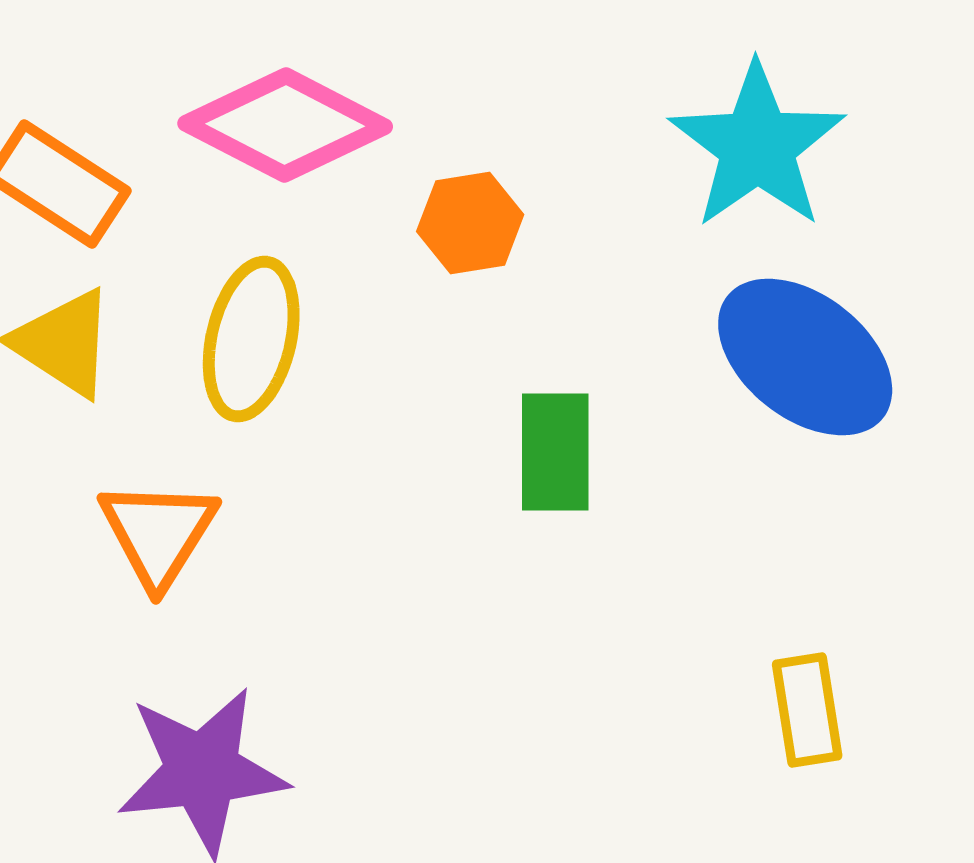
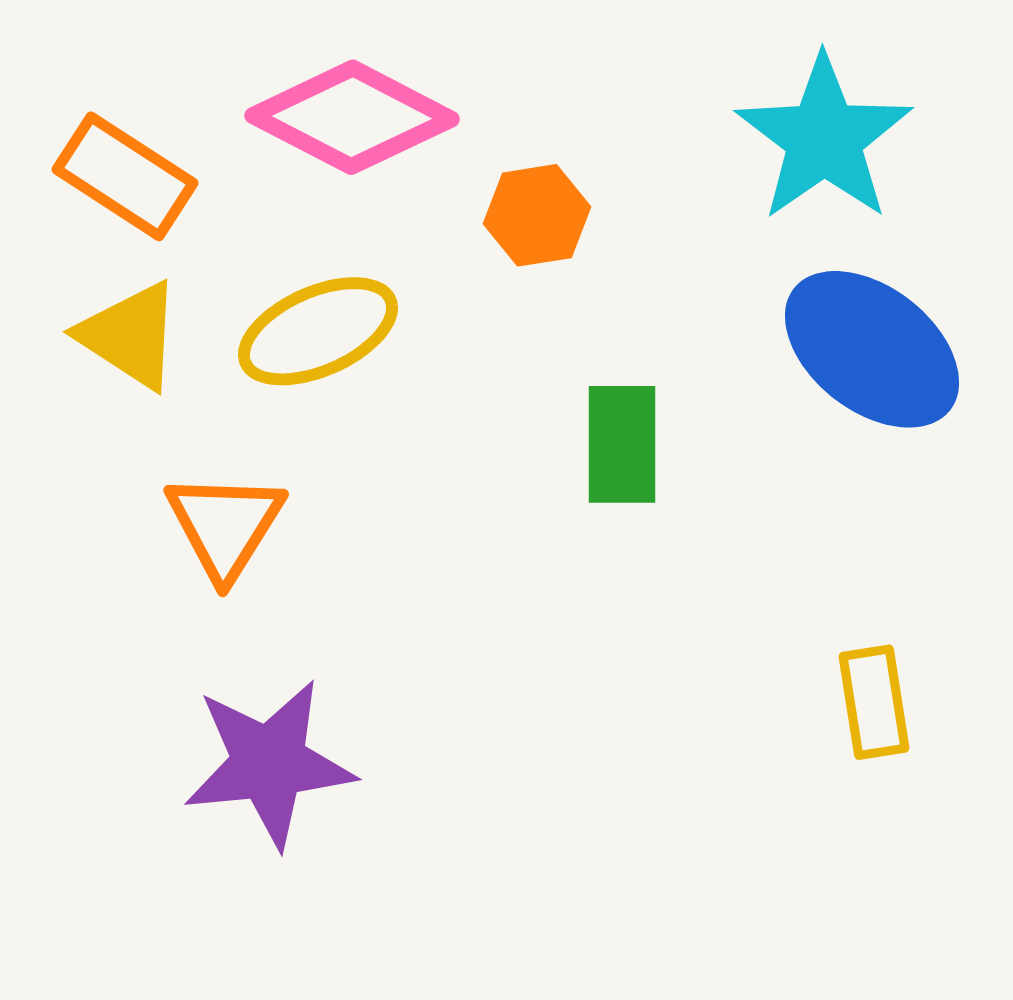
yellow ellipse: (251, 339) -> (318, 331), turned 53

